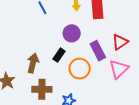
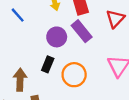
red triangle: (120, 42) -> (115, 19), moved
purple rectangle: (98, 51) -> (82, 31), moved

